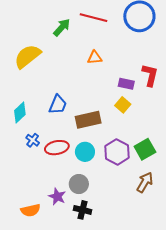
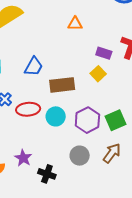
gray circle: (79, 184) -> (80, 156), moved

